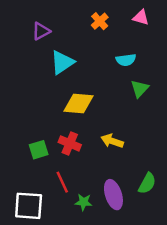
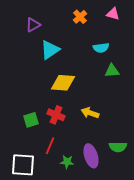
green triangle: (140, 89) -> (112, 71), turned 42
red line: (62, 182) -> (50, 146), turned 48
green semicircle: (147, 183) -> (118, 147), turned 60

